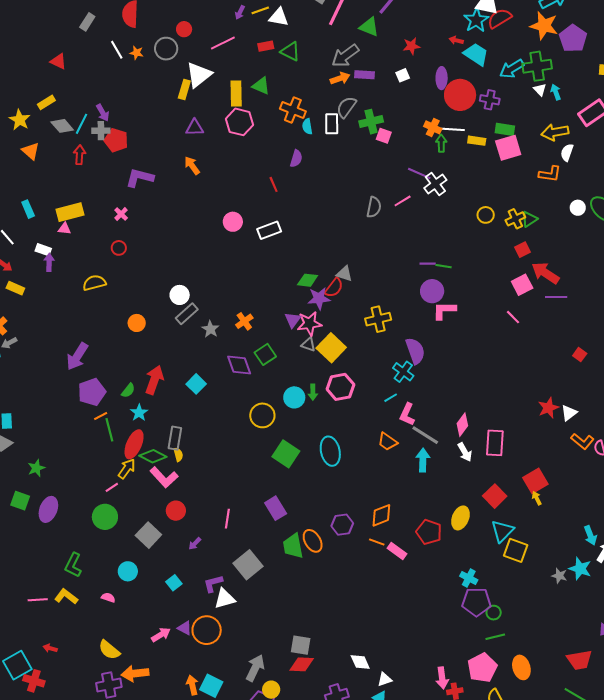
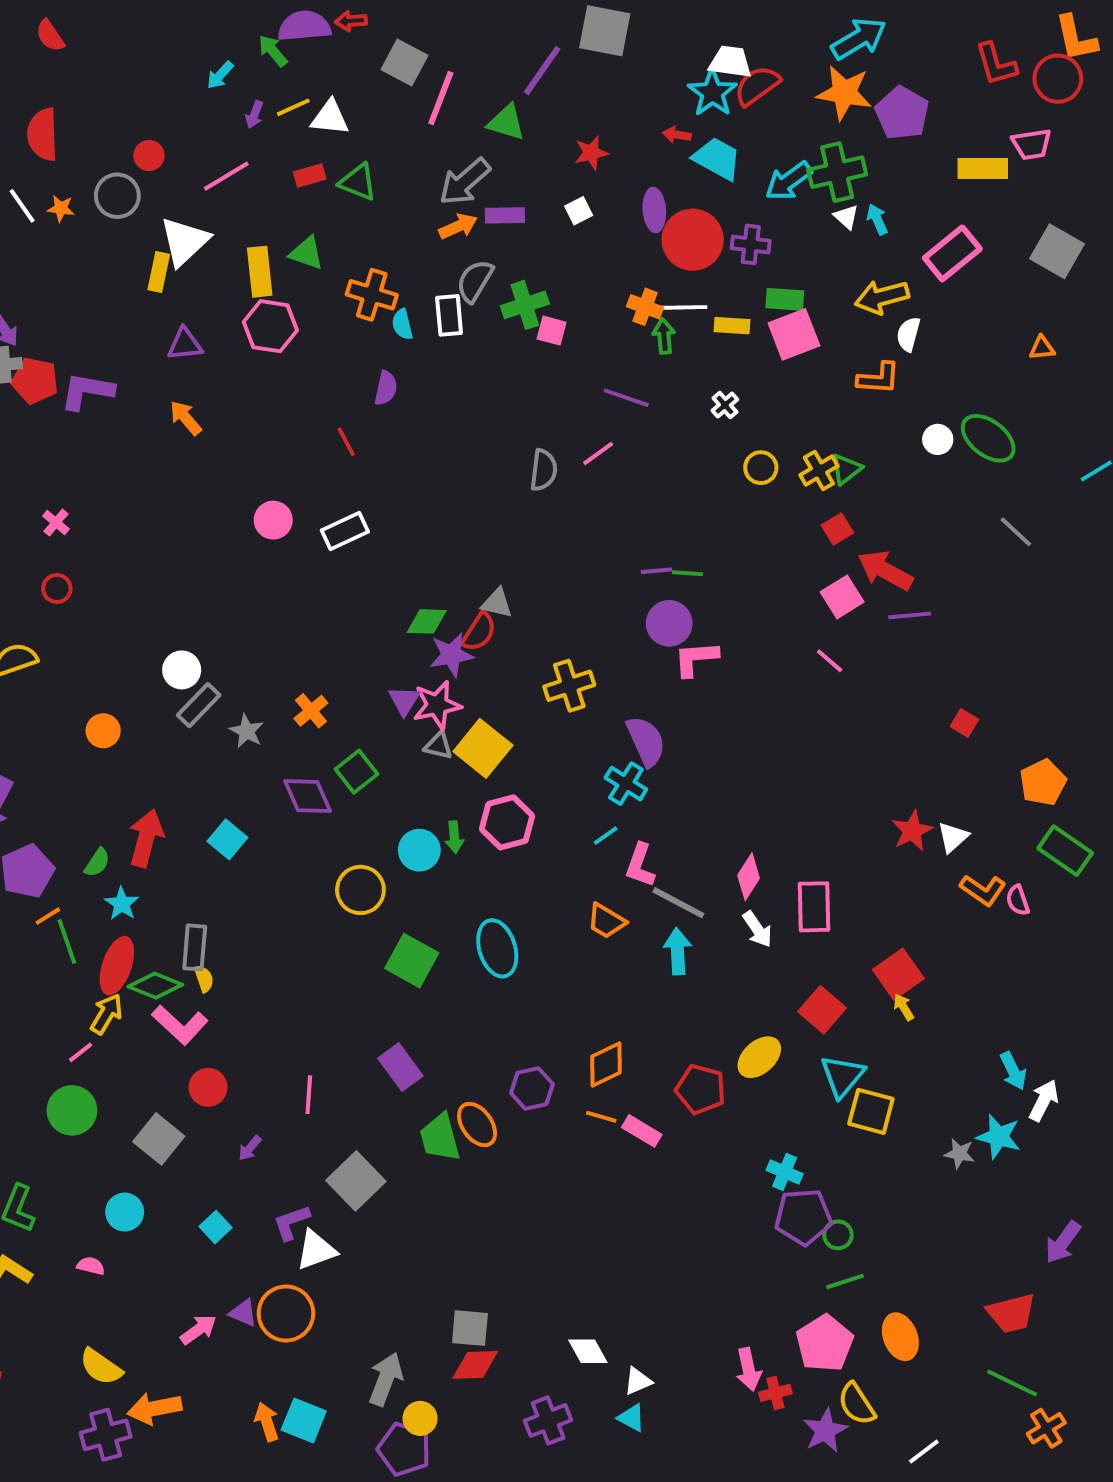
purple L-shape: (140, 178) -> (87, 391), moved
white cross: (435, 184) -> (725, 405), moved, size x0.6
yellow ellipse: (460, 518) -> (759, 1057), turned 30

